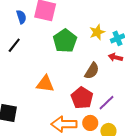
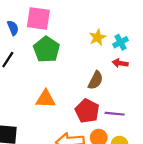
green pentagon: (65, 41) -> (47, 49), moved
purple line: (107, 103) -> (115, 114), turned 54

